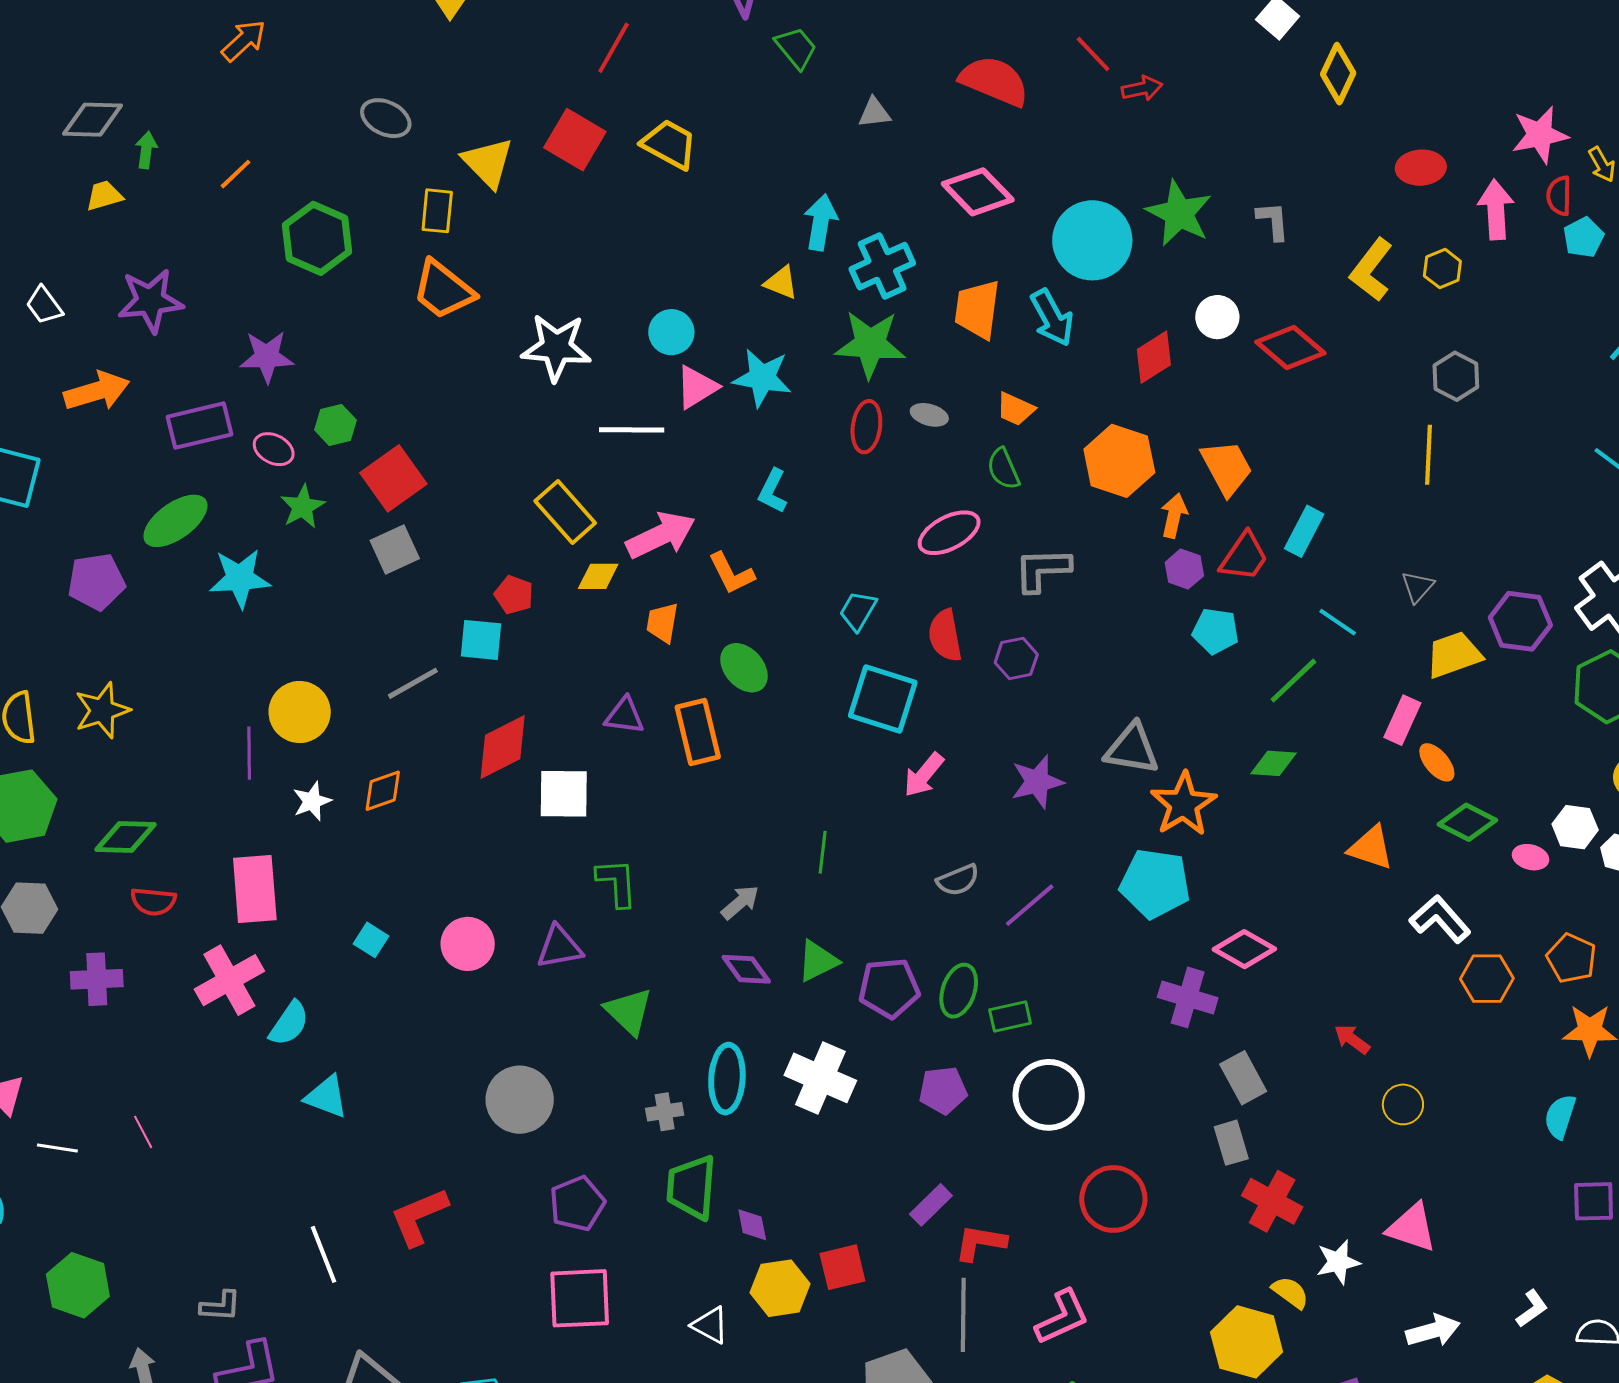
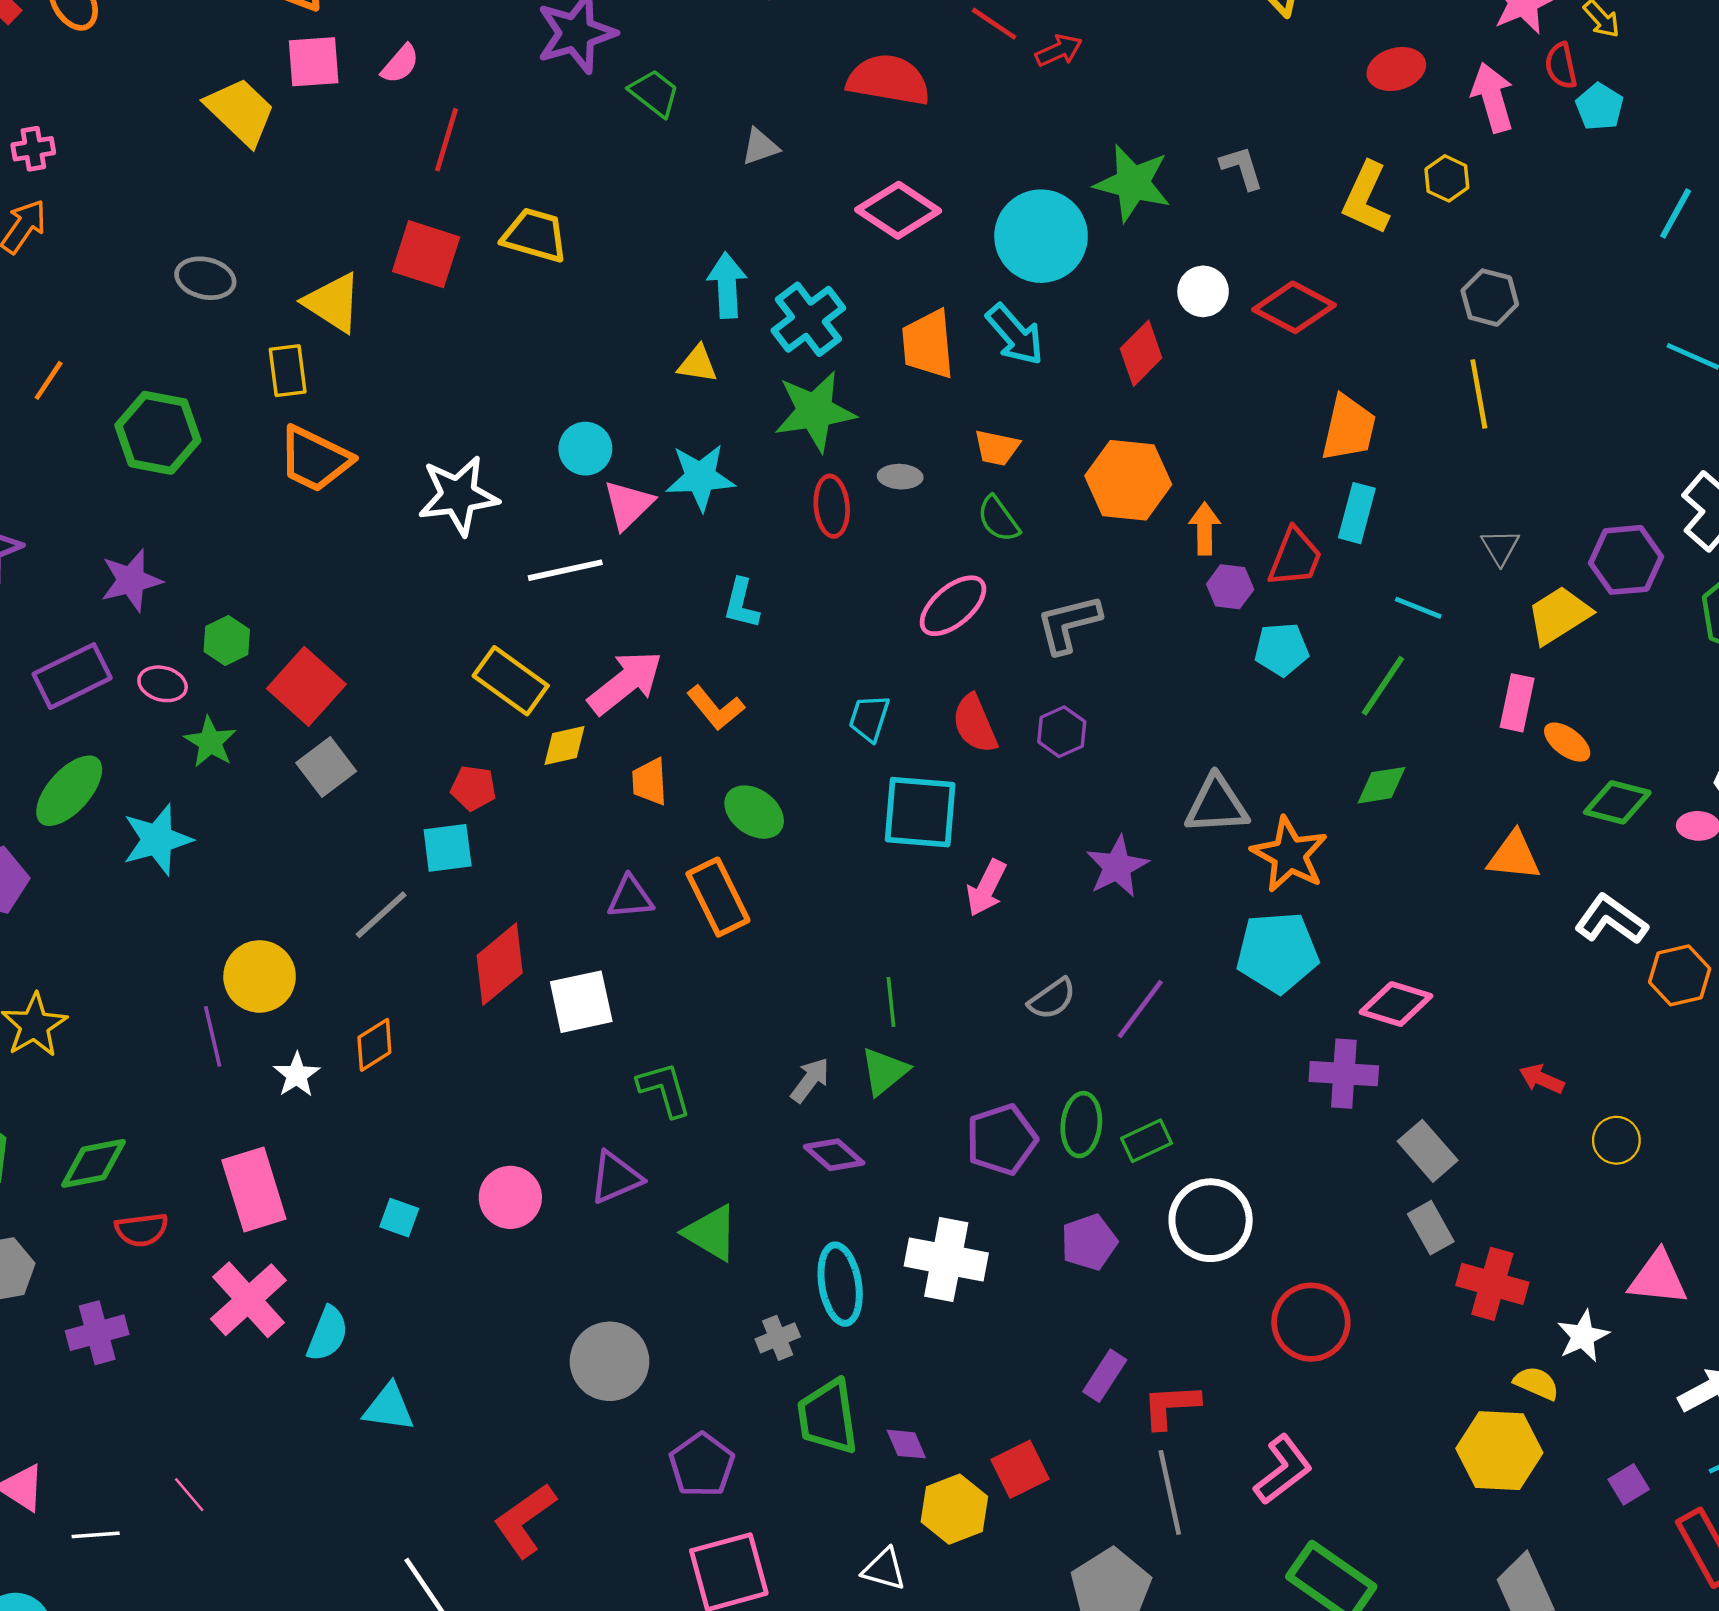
orange trapezoid: (1227, 468) -> (1349, 428), moved, turned 54
green triangle: (818, 961) -> (884, 1071), moved

